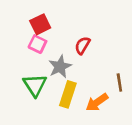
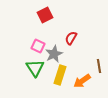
red square: (40, 24) -> (45, 15), moved
pink square: (37, 44) -> (38, 46), moved

